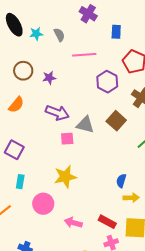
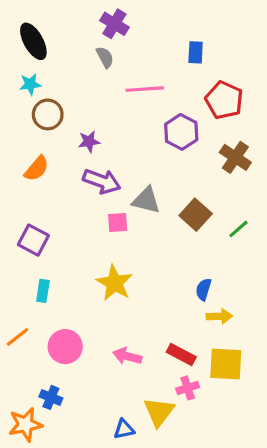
purple cross: (88, 14) -> (114, 24), moved
cyan star: (36, 34) -> (30, 84), moved
purple star: (49, 78) -> (89, 141), moved
brown square: (116, 121) -> (196, 215), moved
yellow star: (65, 177) -> (114, 283), turned -30
pink circle: (43, 204) -> (65, 347), moved

